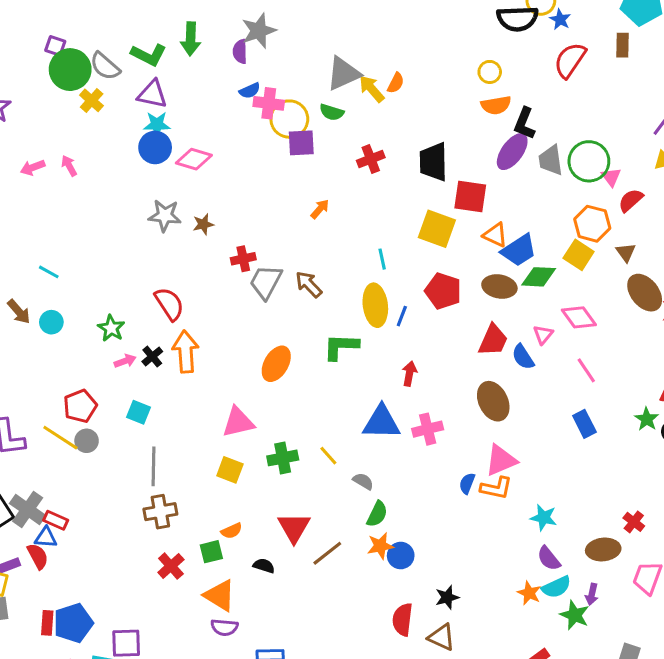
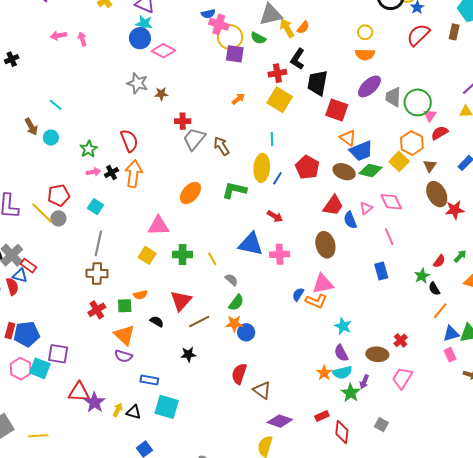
black L-shape: (524, 124) -> (298, 59), moved
yellow square: (437, 229) -> (280, 100), moved
red arrow: (409, 374) -> (275, 216), turned 98
black star: (447, 597) -> (188, 354), moved

